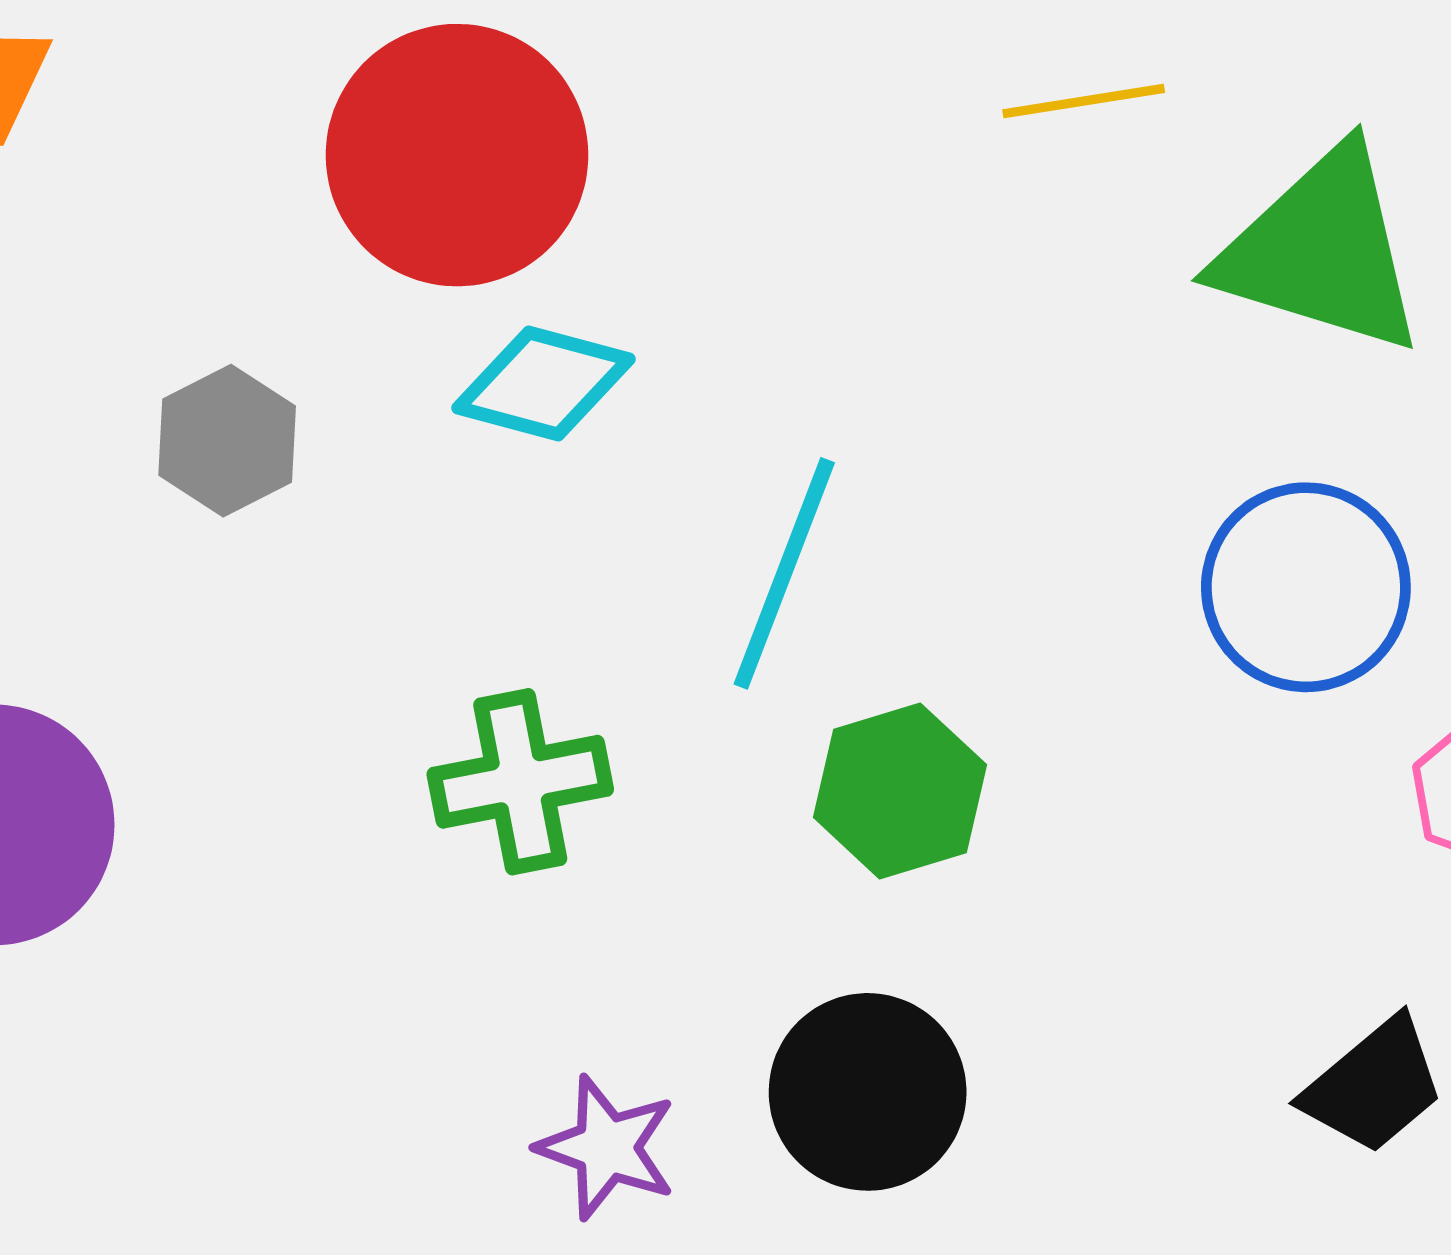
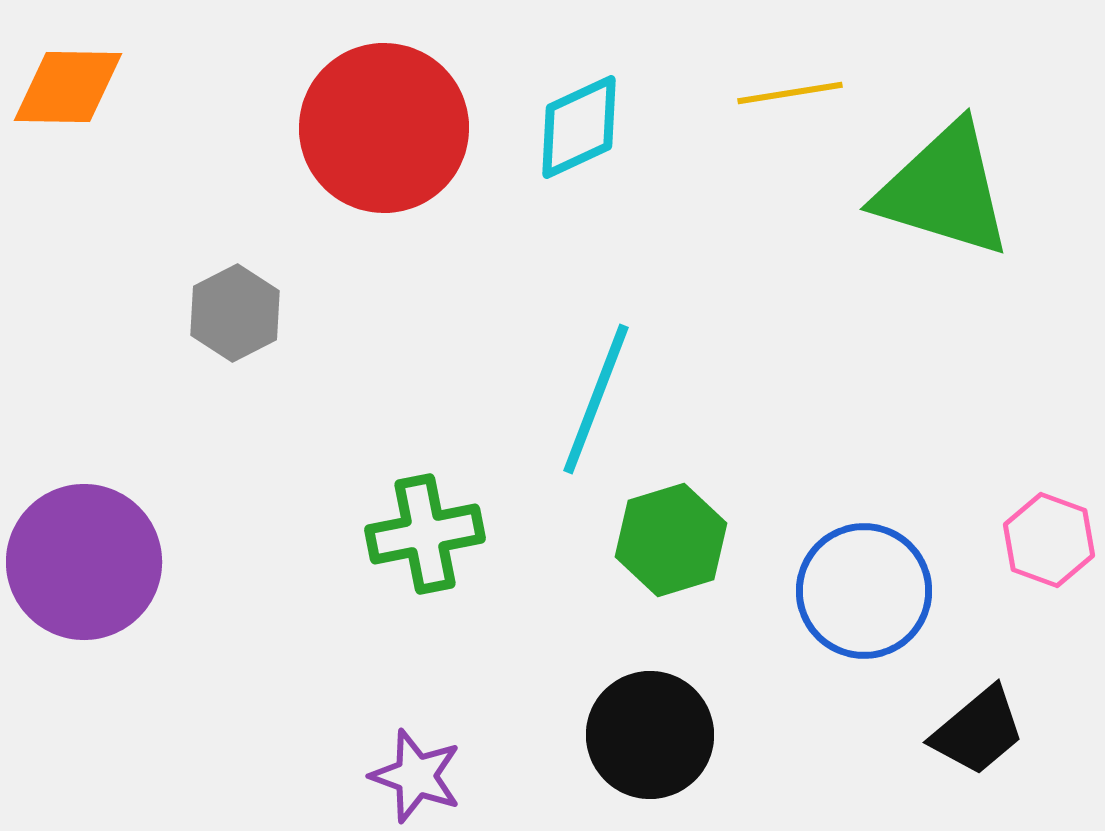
cyan diamond: (543, 384) -> (579, 127), moved, turned -40
blue circle: (1306, 587) -> (864, 591), moved
purple star: (607, 1148) -> (416, 776), moved

